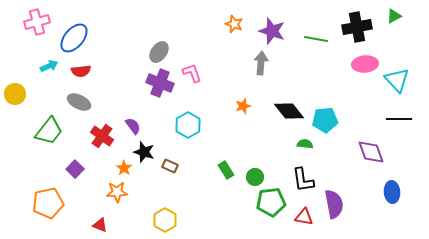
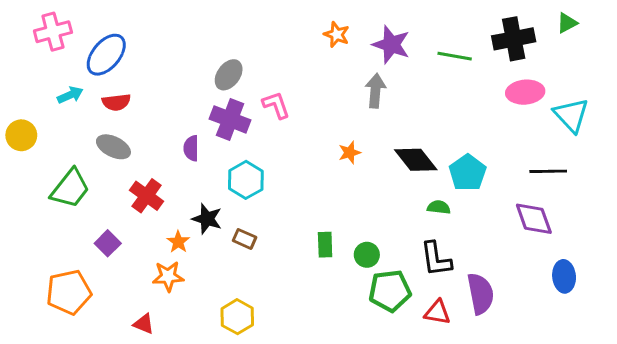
black line: (399, 119) -> (548, 171), moved
cyan pentagon: (325, 120) -> (468, 173), turned -30
cyan hexagon: (188, 125) -> (246, 180), moved
purple semicircle: (133, 126) -> (191, 148), moved, turned -144
green rectangle: (226, 170) -> (325, 245), turned 30

